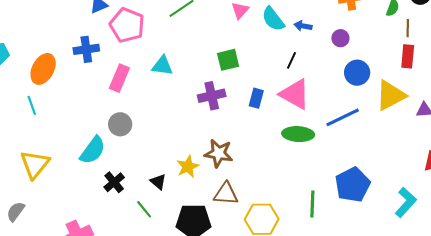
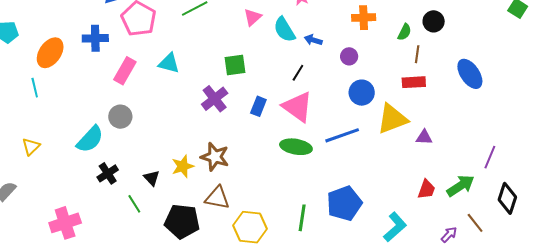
red rectangle: (408, 56) -> (414, 82), turned 75
purple cross: (212, 96) -> (215, 99), turned -32
yellow triangle: (35, 164) -> (31, 147), size x0.6

